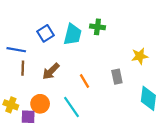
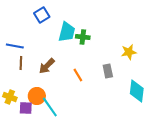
green cross: (97, 27) -> (83, 37), moved
blue square: (45, 33) -> (42, 15), moved
cyan line: (71, 107) -> (50, 107), moved

